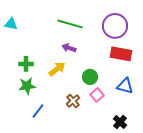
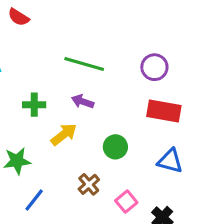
purple circle: (115, 26) -> (154, 67), size x0.7
green cross: (26, 64) -> (34, 105), moved
pink square: (97, 95) -> (126, 202), moved

